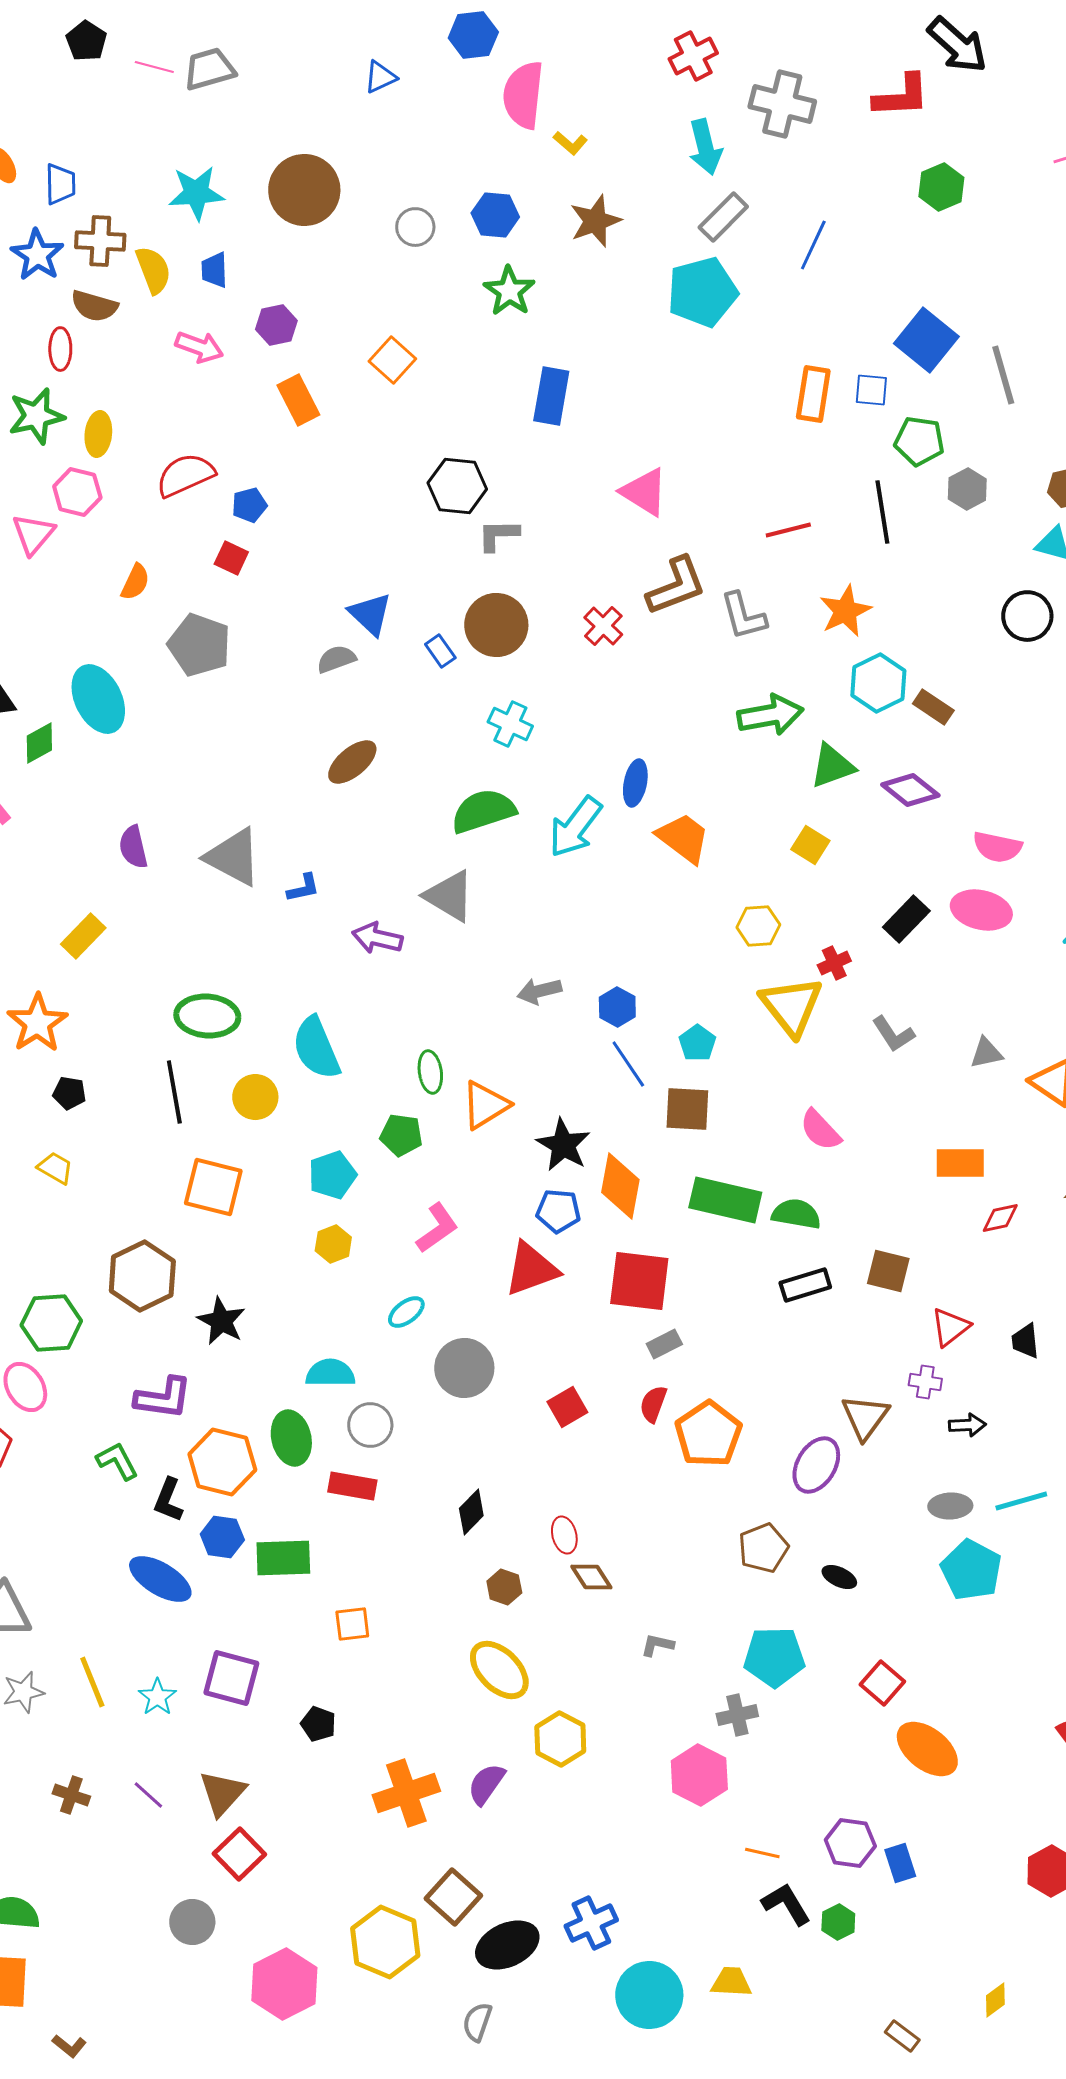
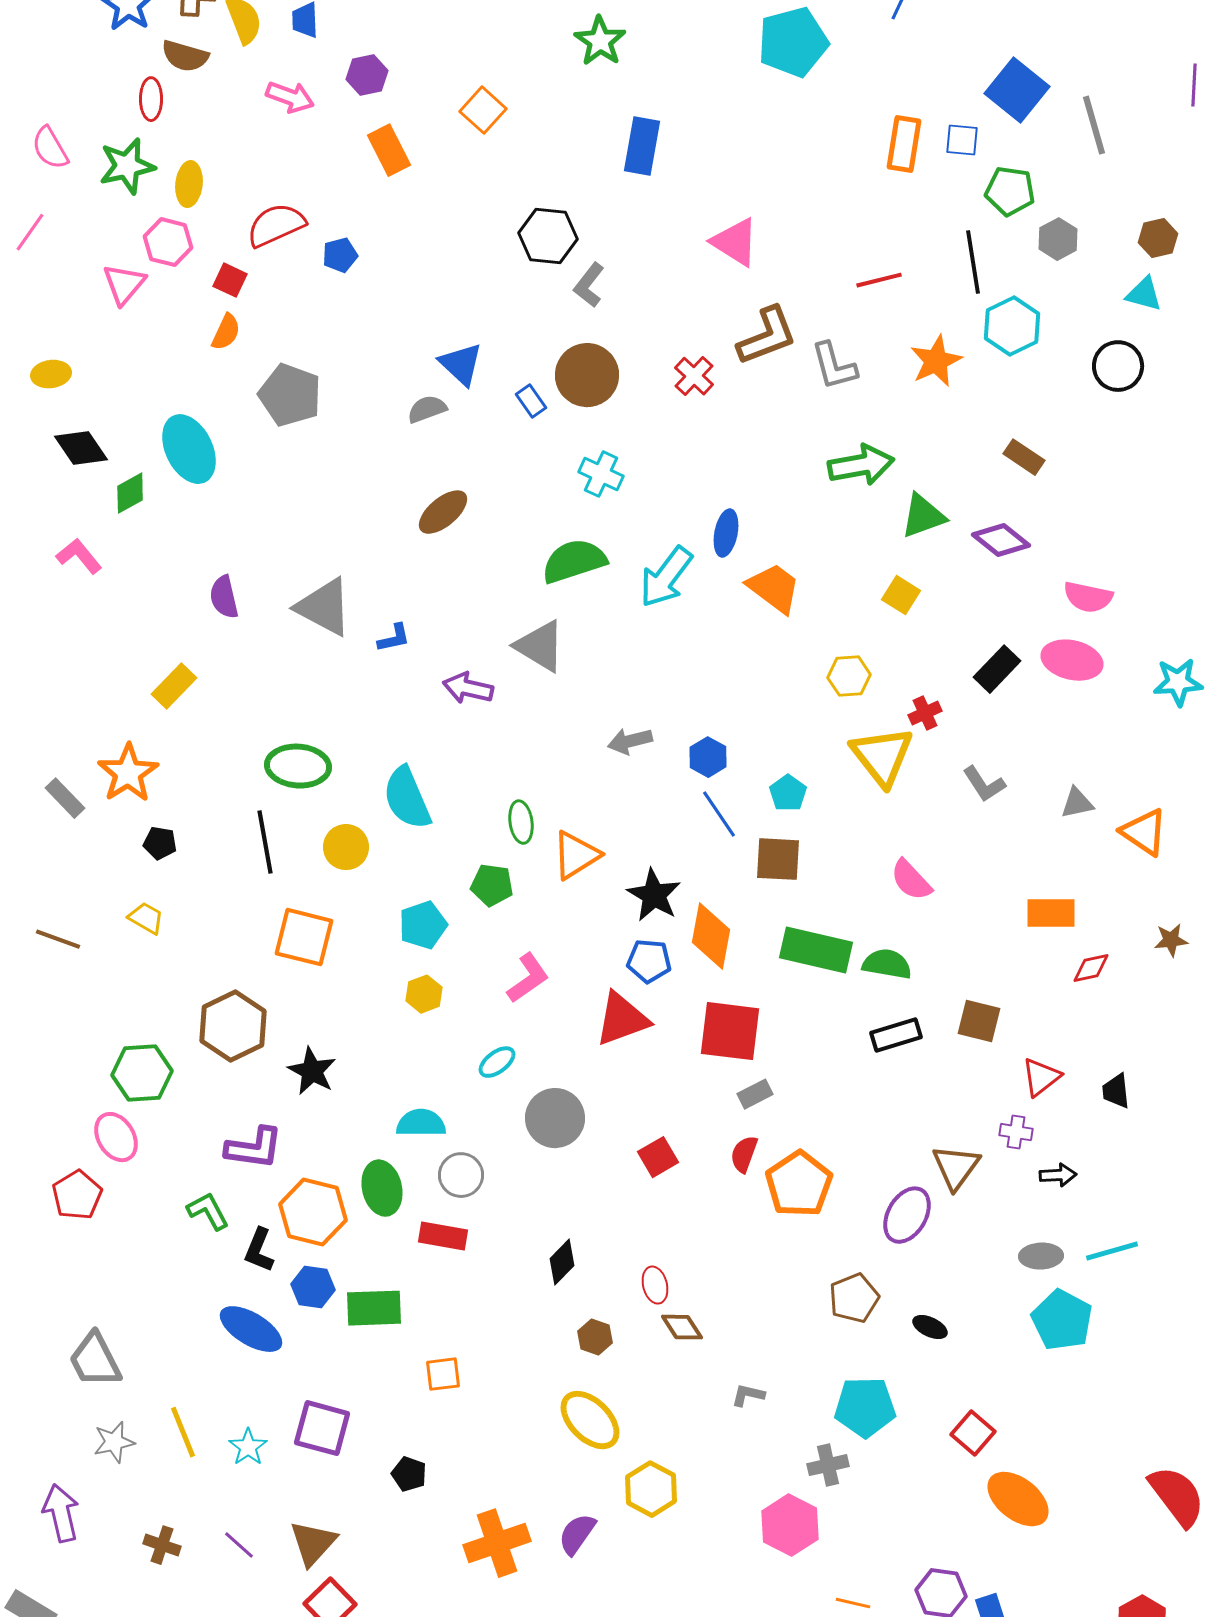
gray L-shape: (498, 535) -> (589, 285), turned -51
red square: (231, 558) -> (230, 280), moved
cyan hexagon: (878, 683) -> (1012, 326), moved

